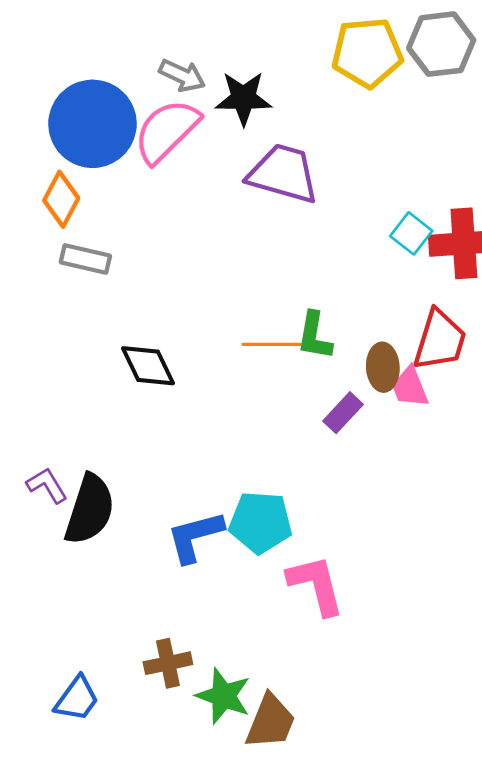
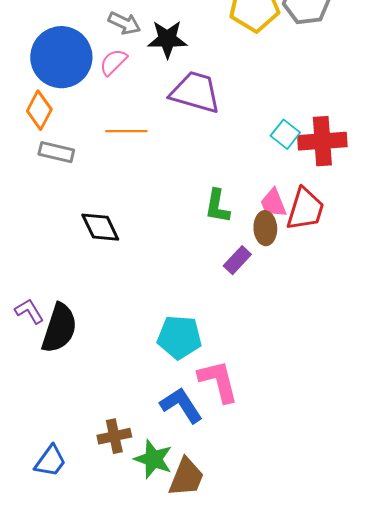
pink semicircle: (167, 131) -> (113, 62), size x0.6
orange line: (272, 344) -> (126, 131), moved
pink trapezoid: (410, 387) -> (273, 203), moved
blue L-shape: (195, 537) -> (181, 405), moved, turned 72

